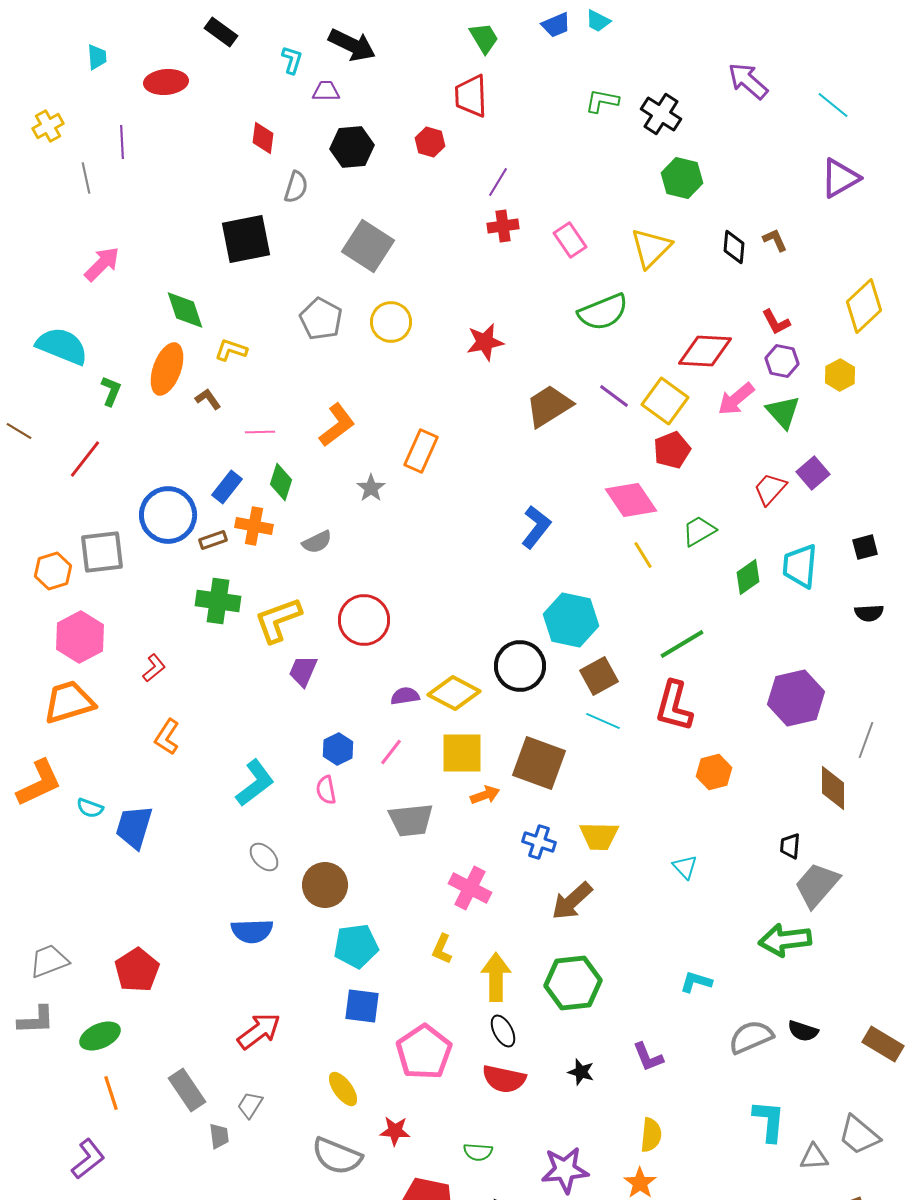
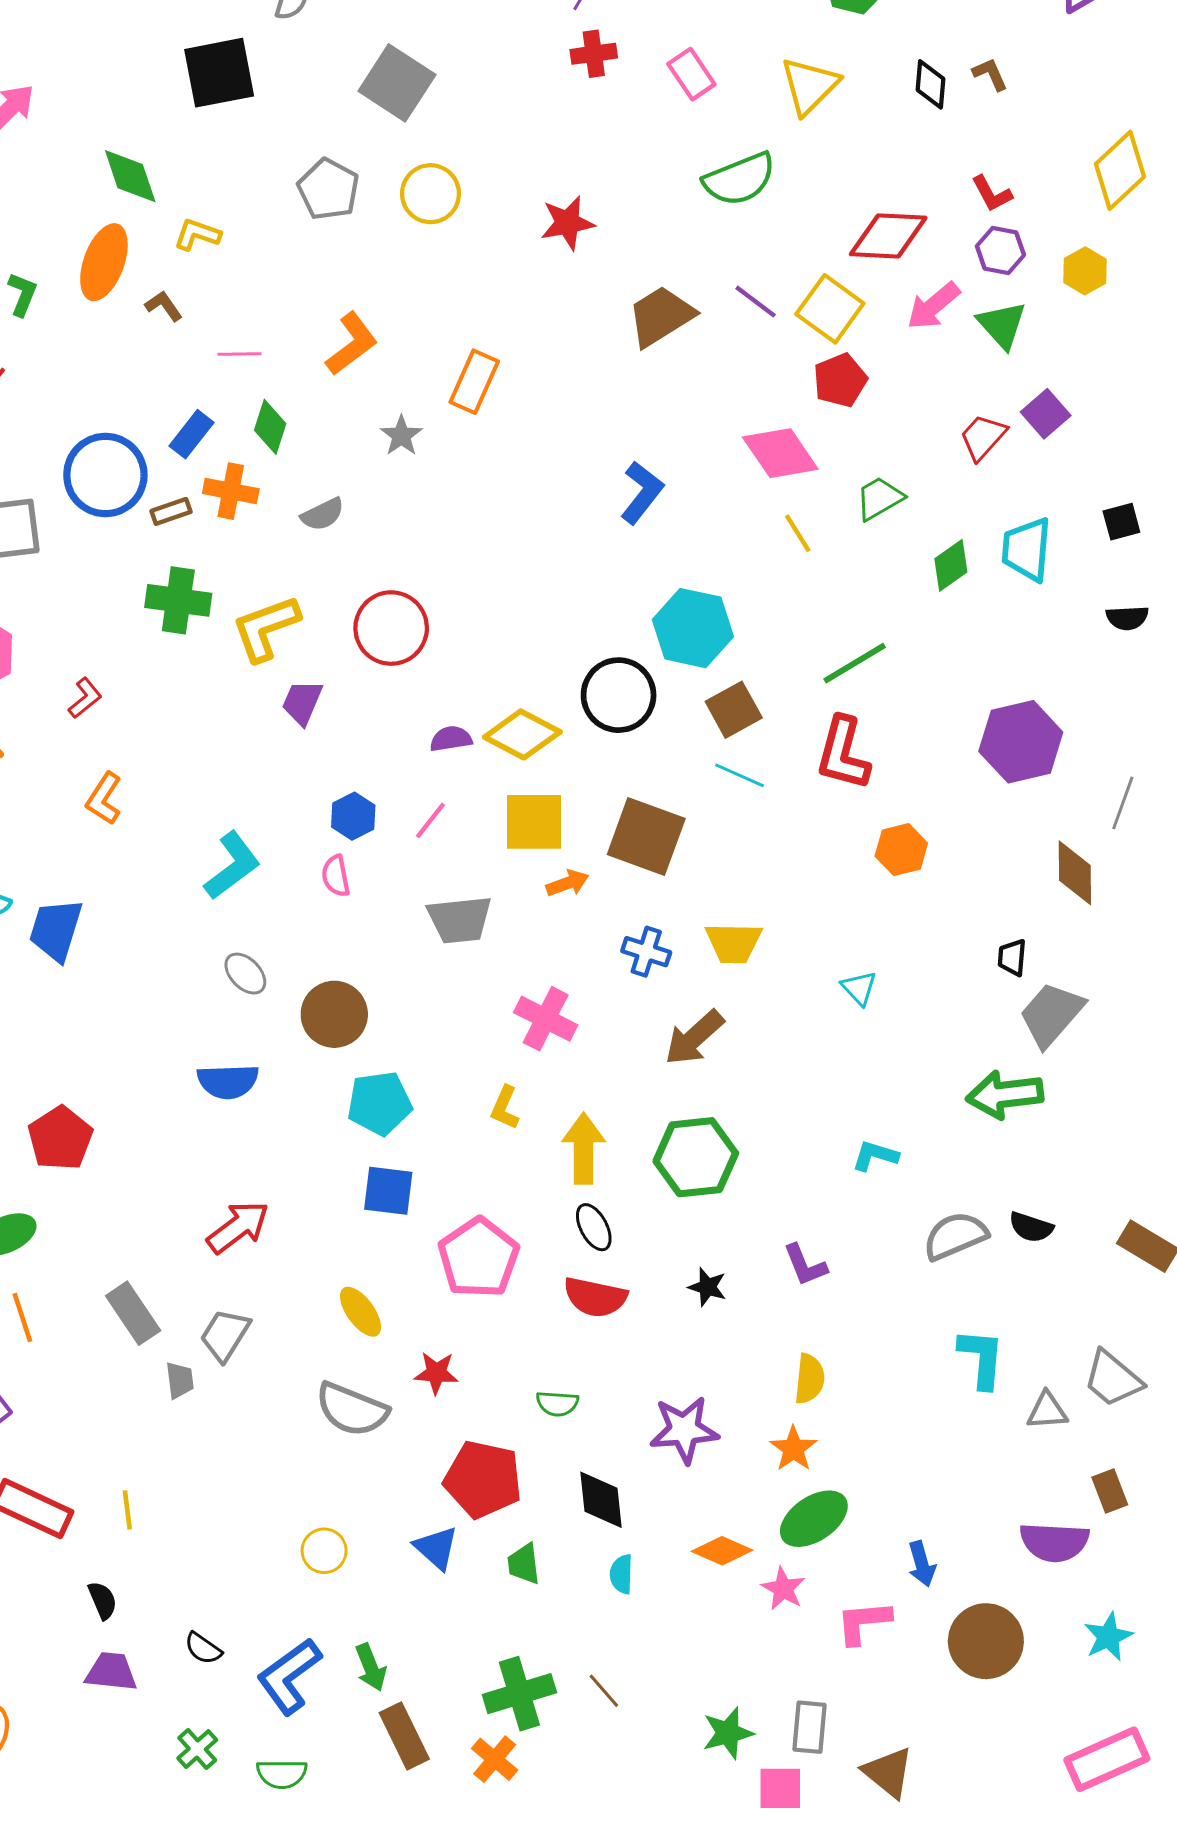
gray trapezoid: (250, 1105) -> (225, 1335), size x1.4

